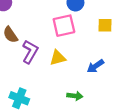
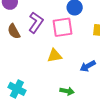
purple L-shape: (30, 52) -> (36, 23), moved

